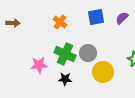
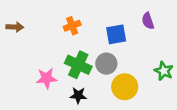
blue square: (96, 17) -> (116, 34), moved
purple semicircle: (122, 18) -> (148, 21), turned -64
orange cross: (60, 22) -> (72, 26), turned 32

